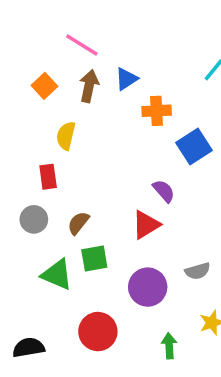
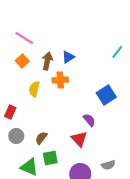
pink line: (82, 45) -> (24, 38), moved
orange cross: (157, 111) -> (60, 80), moved
red rectangle: (48, 177) -> (10, 112), moved, turned 32
red triangle: (146, 225) -> (79, 139), turned -42

